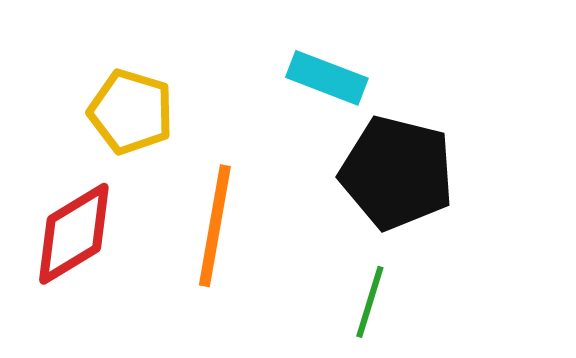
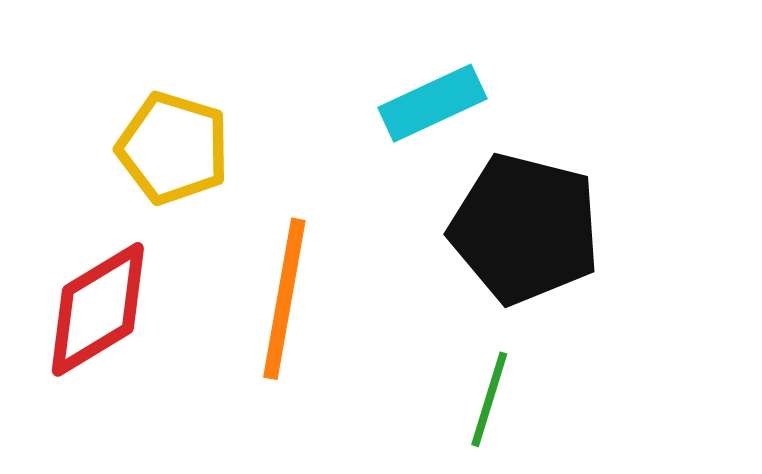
cyan rectangle: (327, 78) -> (432, 103), turned -46

